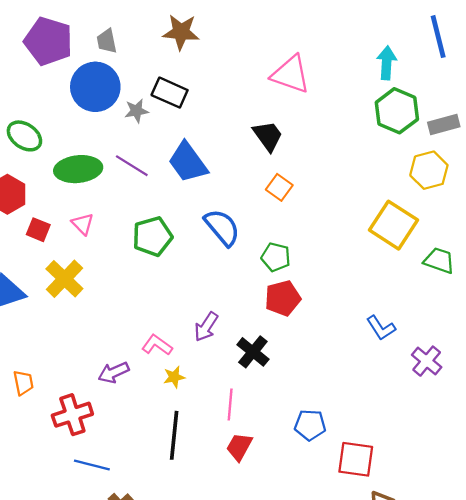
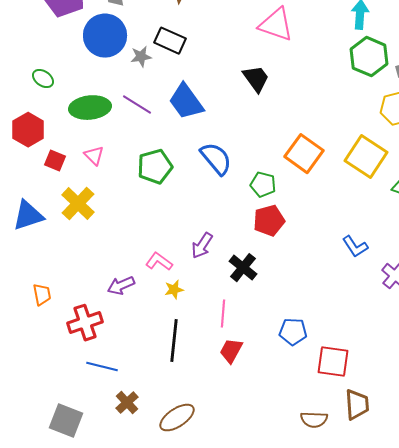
green ellipse: (24, 136) -> (43, 79), size x0.7
orange square: (279, 187) -> (304, 154), moved, size x1.6

